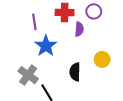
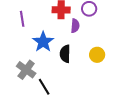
purple line: (34, 22) -> (22, 19), moved
black semicircle: (75, 72) -> (65, 54), moved

